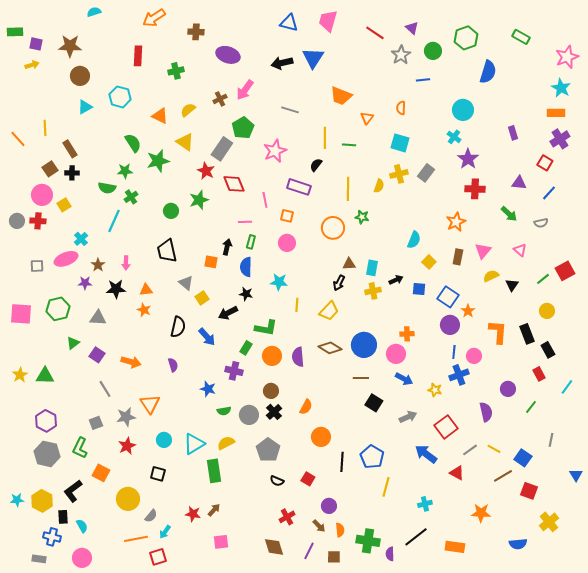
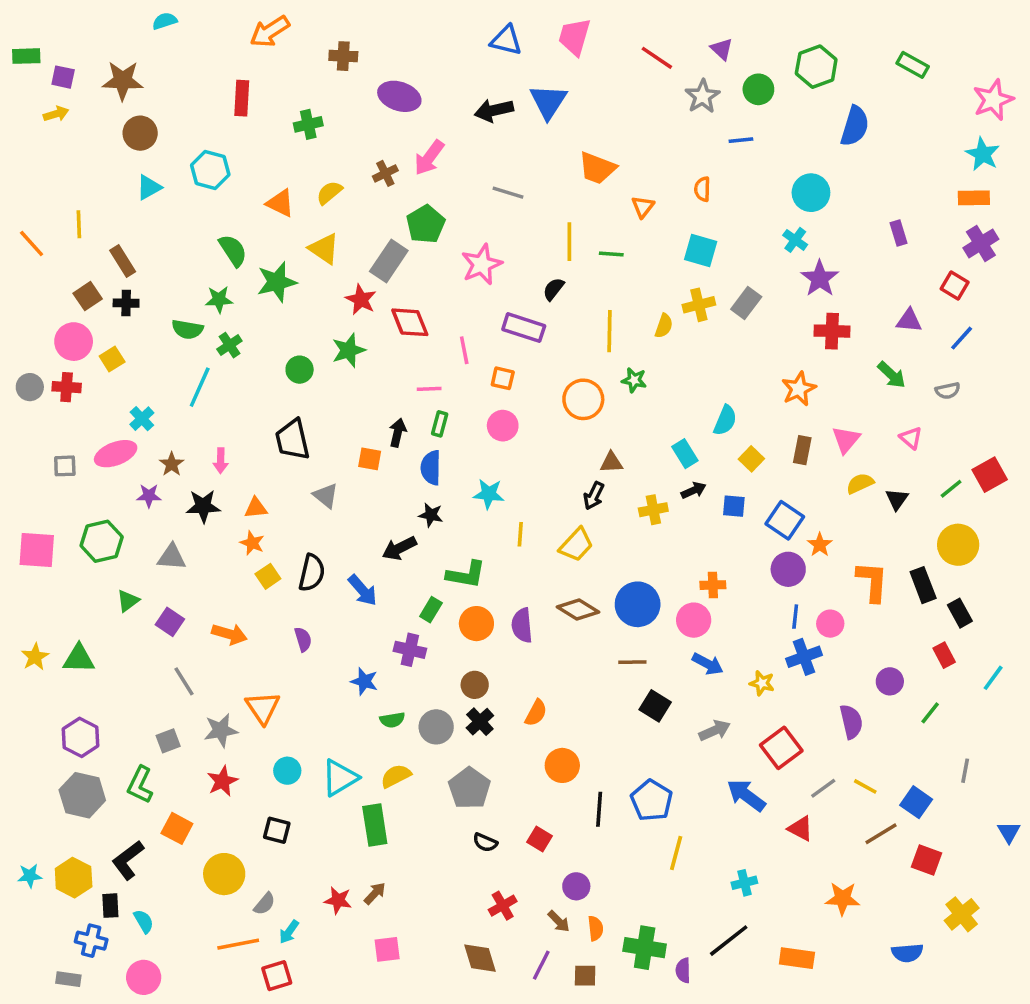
cyan rectangle: (372, 268) -> (685, 454), moved, turned -42
yellow square: (202, 298) -> (268, 576), moved
yellow circle: (547, 311) -> (958, 545), size x1.5

